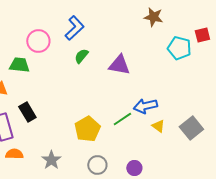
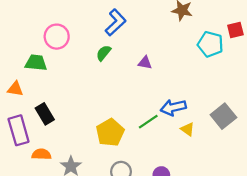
blue L-shape: (74, 28) -> (116, 22), moved
purple triangle: (119, 65) -> (145, 63), size x0.6
gray square: (191, 128) -> (223, 116), moved
orange semicircle: (14, 154) -> (41, 154), moved

